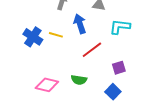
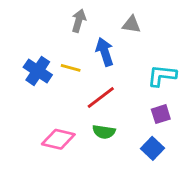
cyan L-shape: (120, 27) -> (162, 76), moved
red line: (92, 50) -> (101, 98), moved

